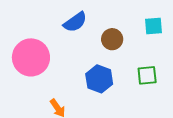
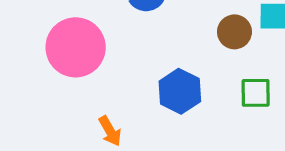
brown circle: (112, 39) -> (234, 32), moved

